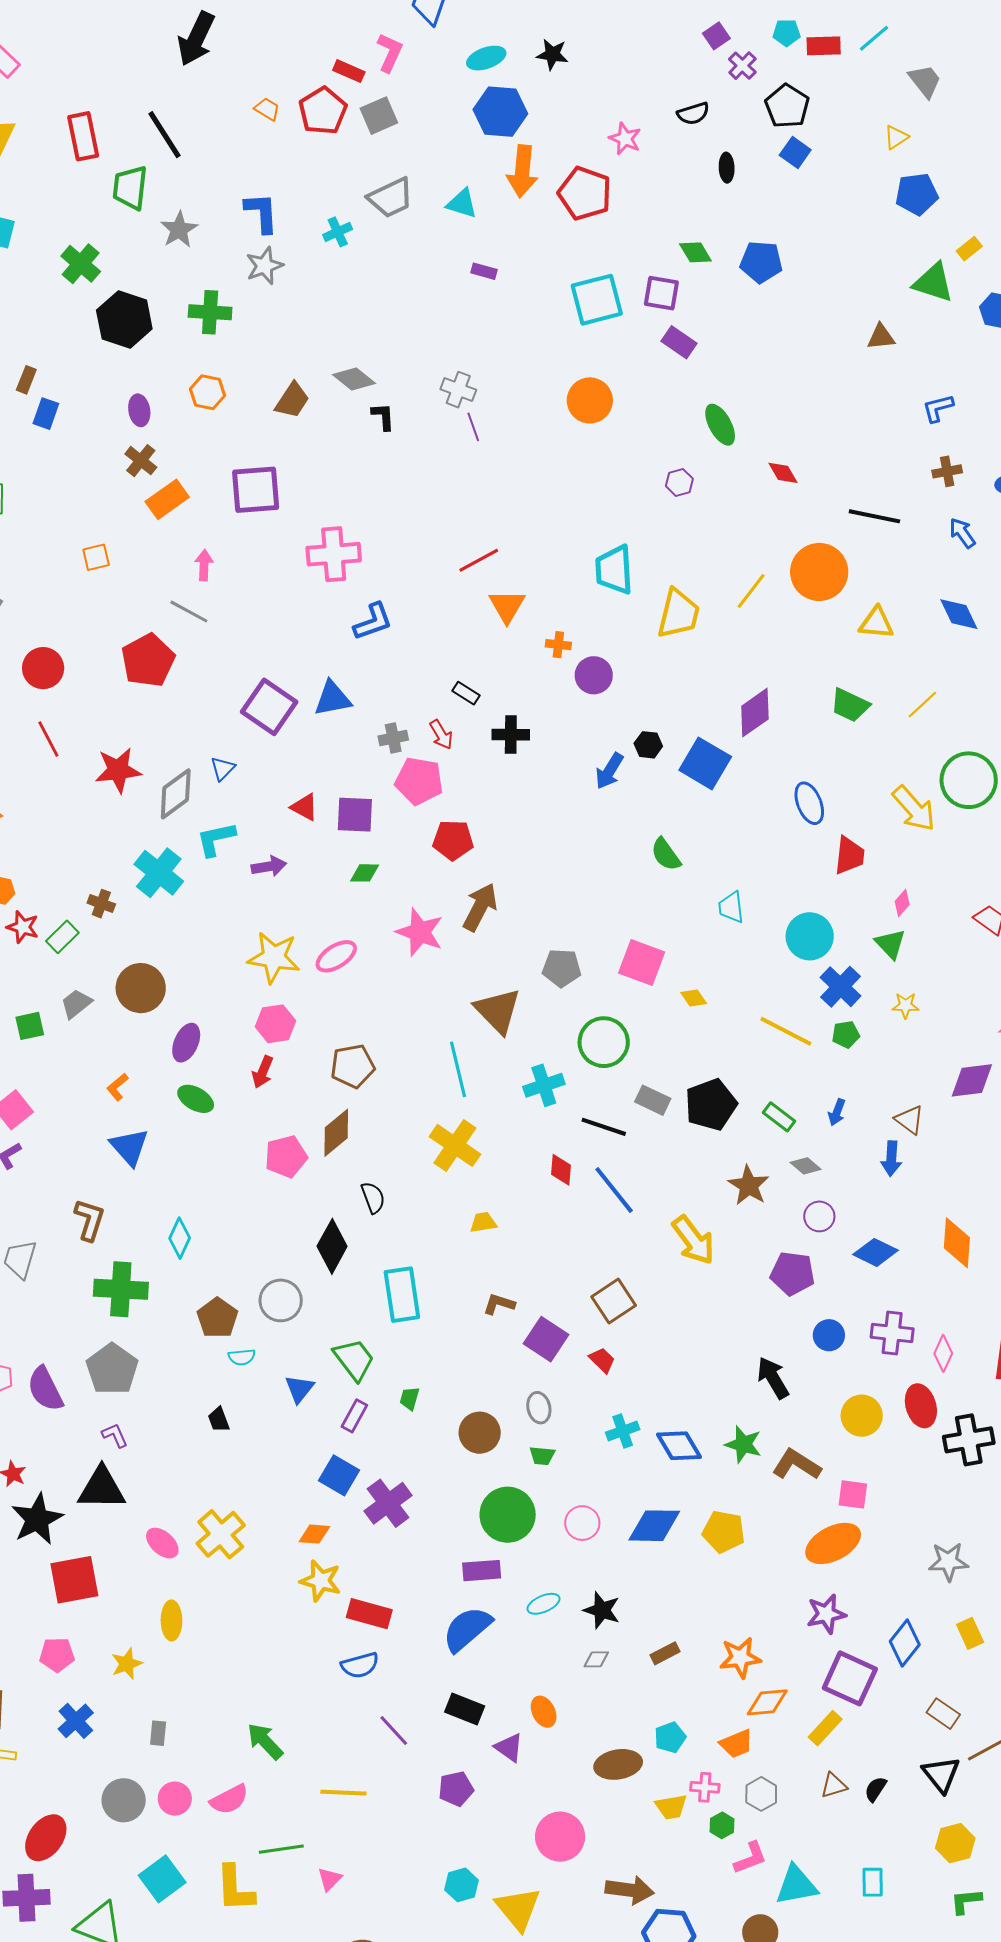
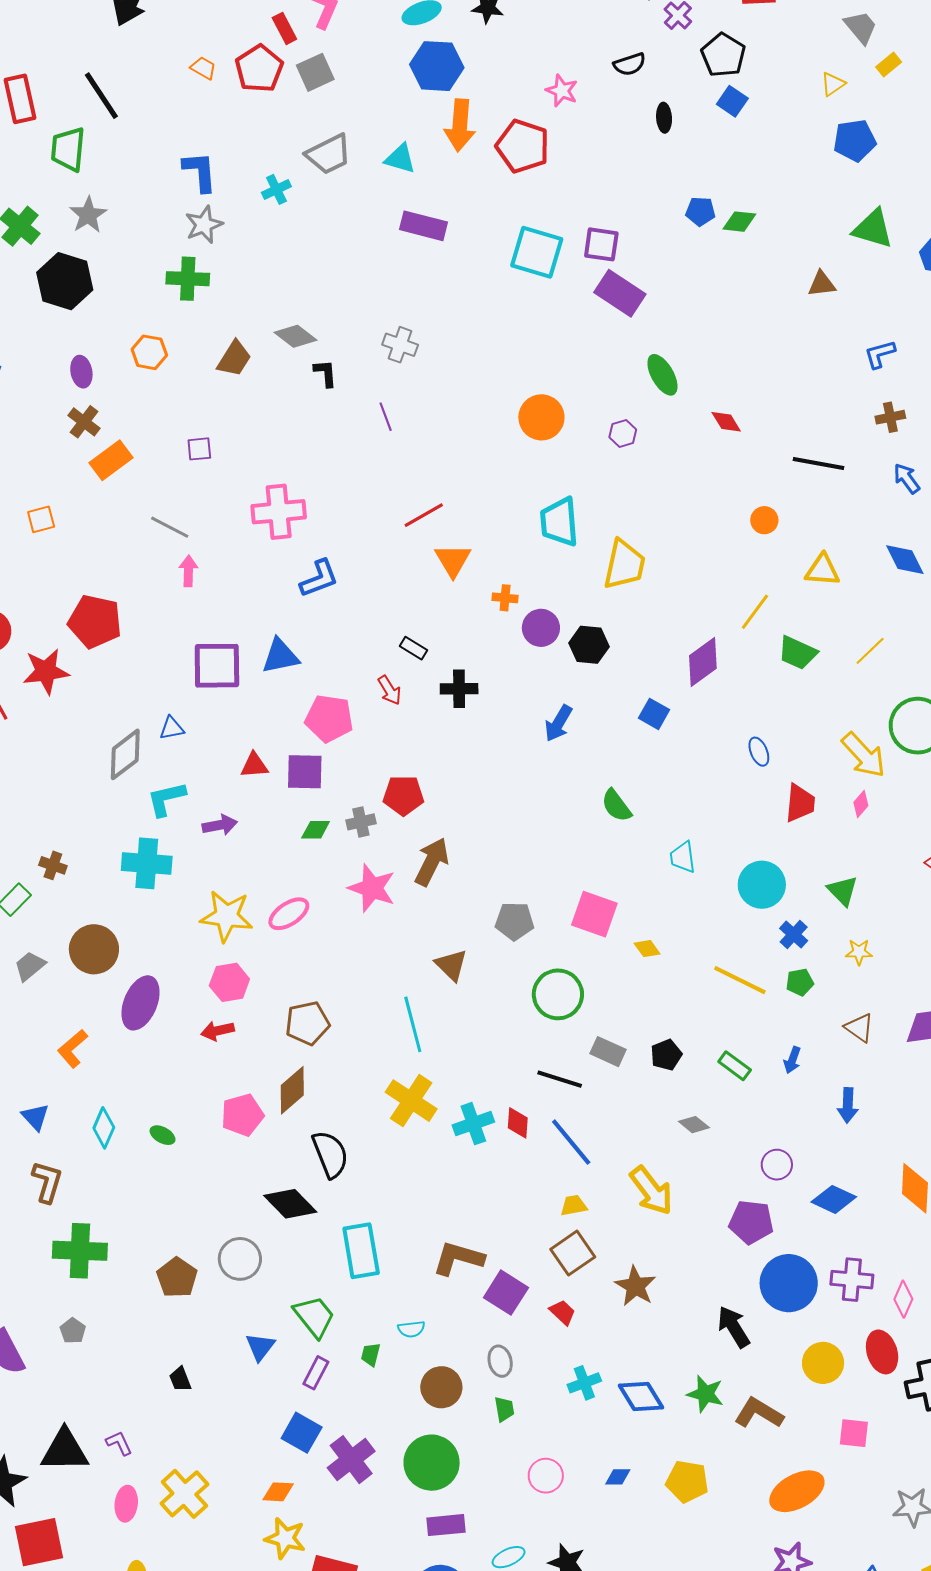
red rectangle: (349, 71) -> (284, 28), turned 40
gray star: (179, 230) -> (88, 215), moved
yellow rectangle: (969, 249) -> (889, 65), moved
green diamond: (695, 252) -> (739, 222), moved, turned -52
blue pentagon: (761, 262) -> (700, 211), size x0.7
purple rectangle: (484, 271) -> (423, 226), size x1.8
cyan square: (597, 300) -> (537, 252), turned 32
green cross: (210, 312) -> (188, 279), moved
purple rectangle: (679, 342) -> (620, 293), size x1.4
orange circle: (590, 400) -> (541, 417), moved
purple line: (473, 427) -> (386, 417), moved
purple square: (256, 490) -> (199, 449), size x0.5
pink arrow: (204, 565) -> (188, 571), moved
orange circle: (819, 572) -> (764, 520), size x0.5
yellow line: (751, 591) -> (755, 612), moved
gray line: (189, 612) -> (170, 527), moved
red pentagon: (148, 660) -> (95, 621), turned -30
purple square: (269, 707) -> (217, 666), turned -34
gray cross: (393, 738) -> (361, 822), moved
black hexagon: (648, 745) -> (589, 645), moved, size x1.4
blue square: (705, 763) -> (654, 714), size x0.6
blue triangle: (223, 769) -> (172, 728), turned 36
red star: (118, 770) -> (46, 671), moved
pink pentagon: (419, 781) -> (329, 719), moved
blue ellipse: (809, 803) -> (759, 752), size x0.7
red triangle: (304, 807) -> (254, 765), turned -32
cyan cross: (159, 873) -> (147, 863), moved, turned -33
pink diamond: (902, 903) -> (861, 804), moved
blue cross: (841, 987) -> (794, 934), size x0.7
brown triangle: (498, 1011) -> (451, 965), size x0.7
purple ellipse: (186, 1043) -> (141, 1003), size x1.4
red arrow: (263, 1072) -> (218, 1031), turned 56
cyan cross: (544, 1085) -> (473, 1124), moved
orange L-shape: (117, 1087) -> (73, 1049), size x1.4
green ellipse: (196, 1099) -> (163, 1135), moved, size x0.7
black pentagon: (711, 1105) -> (666, 1055), size x0.6
brown triangle: (909, 1120) -> (859, 1028), moved
blue triangle: (129, 1147) -> (35, 1117), moved, size x0.7
gray diamond: (806, 1166) -> (694, 1125), moved
brown star: (749, 1185) -> (635, 1286), moved
black semicircle: (373, 1198) -> (330, 1154), size x1.5
yellow trapezoid: (483, 1222) -> (574, 1205), moved
cyan diamond: (180, 1238) -> (104, 1128), moved
black diamond: (332, 1246) -> (290, 1204), turned -72
brown L-shape: (499, 1304) -> (458, 1258), size x1.6
blue circle: (829, 1335) -> (789, 1283), size x1.8
cyan semicircle: (242, 1357) -> (411, 1329), moved
gray pentagon: (112, 1369) -> (73, 1331), size x0.5
purple L-shape: (115, 1435) -> (119, 1443), moved
green trapezoid: (542, 1456) -> (504, 1409), turned -104
pink square: (853, 1494) -> (854, 1433), moved
green circle: (508, 1515) -> (432, 1463), moved
blue diamond: (654, 1526) -> (618, 1477), size x0.5
pink ellipse: (162, 1543) -> (126, 1504), turned 56

